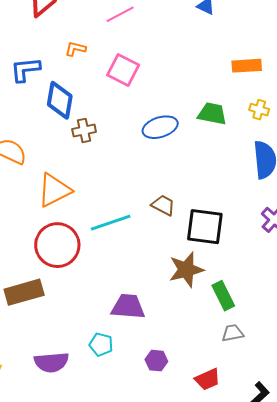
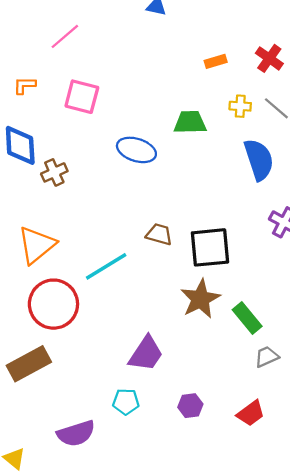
orange rectangle: (247, 66) -> (216, 61), size x0.7
blue ellipse: (160, 127) -> (136, 150), turned 48
purple trapezoid: (128, 307) -> (146, 354), turned 132

